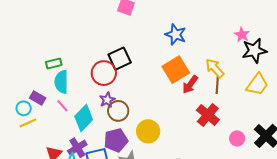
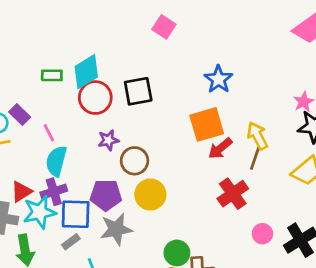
red circle: (104, 73) -> (95, 98), moved
cyan semicircle: (61, 82) -> (56, 161), moved
brown circle: (118, 111) -> (135, 161), moved
cyan diamond: (84, 118) -> (86, 72), moved

